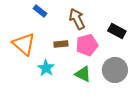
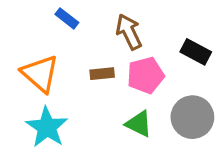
cyan star: (46, 68) -> (47, 127), moved, size x1.4

